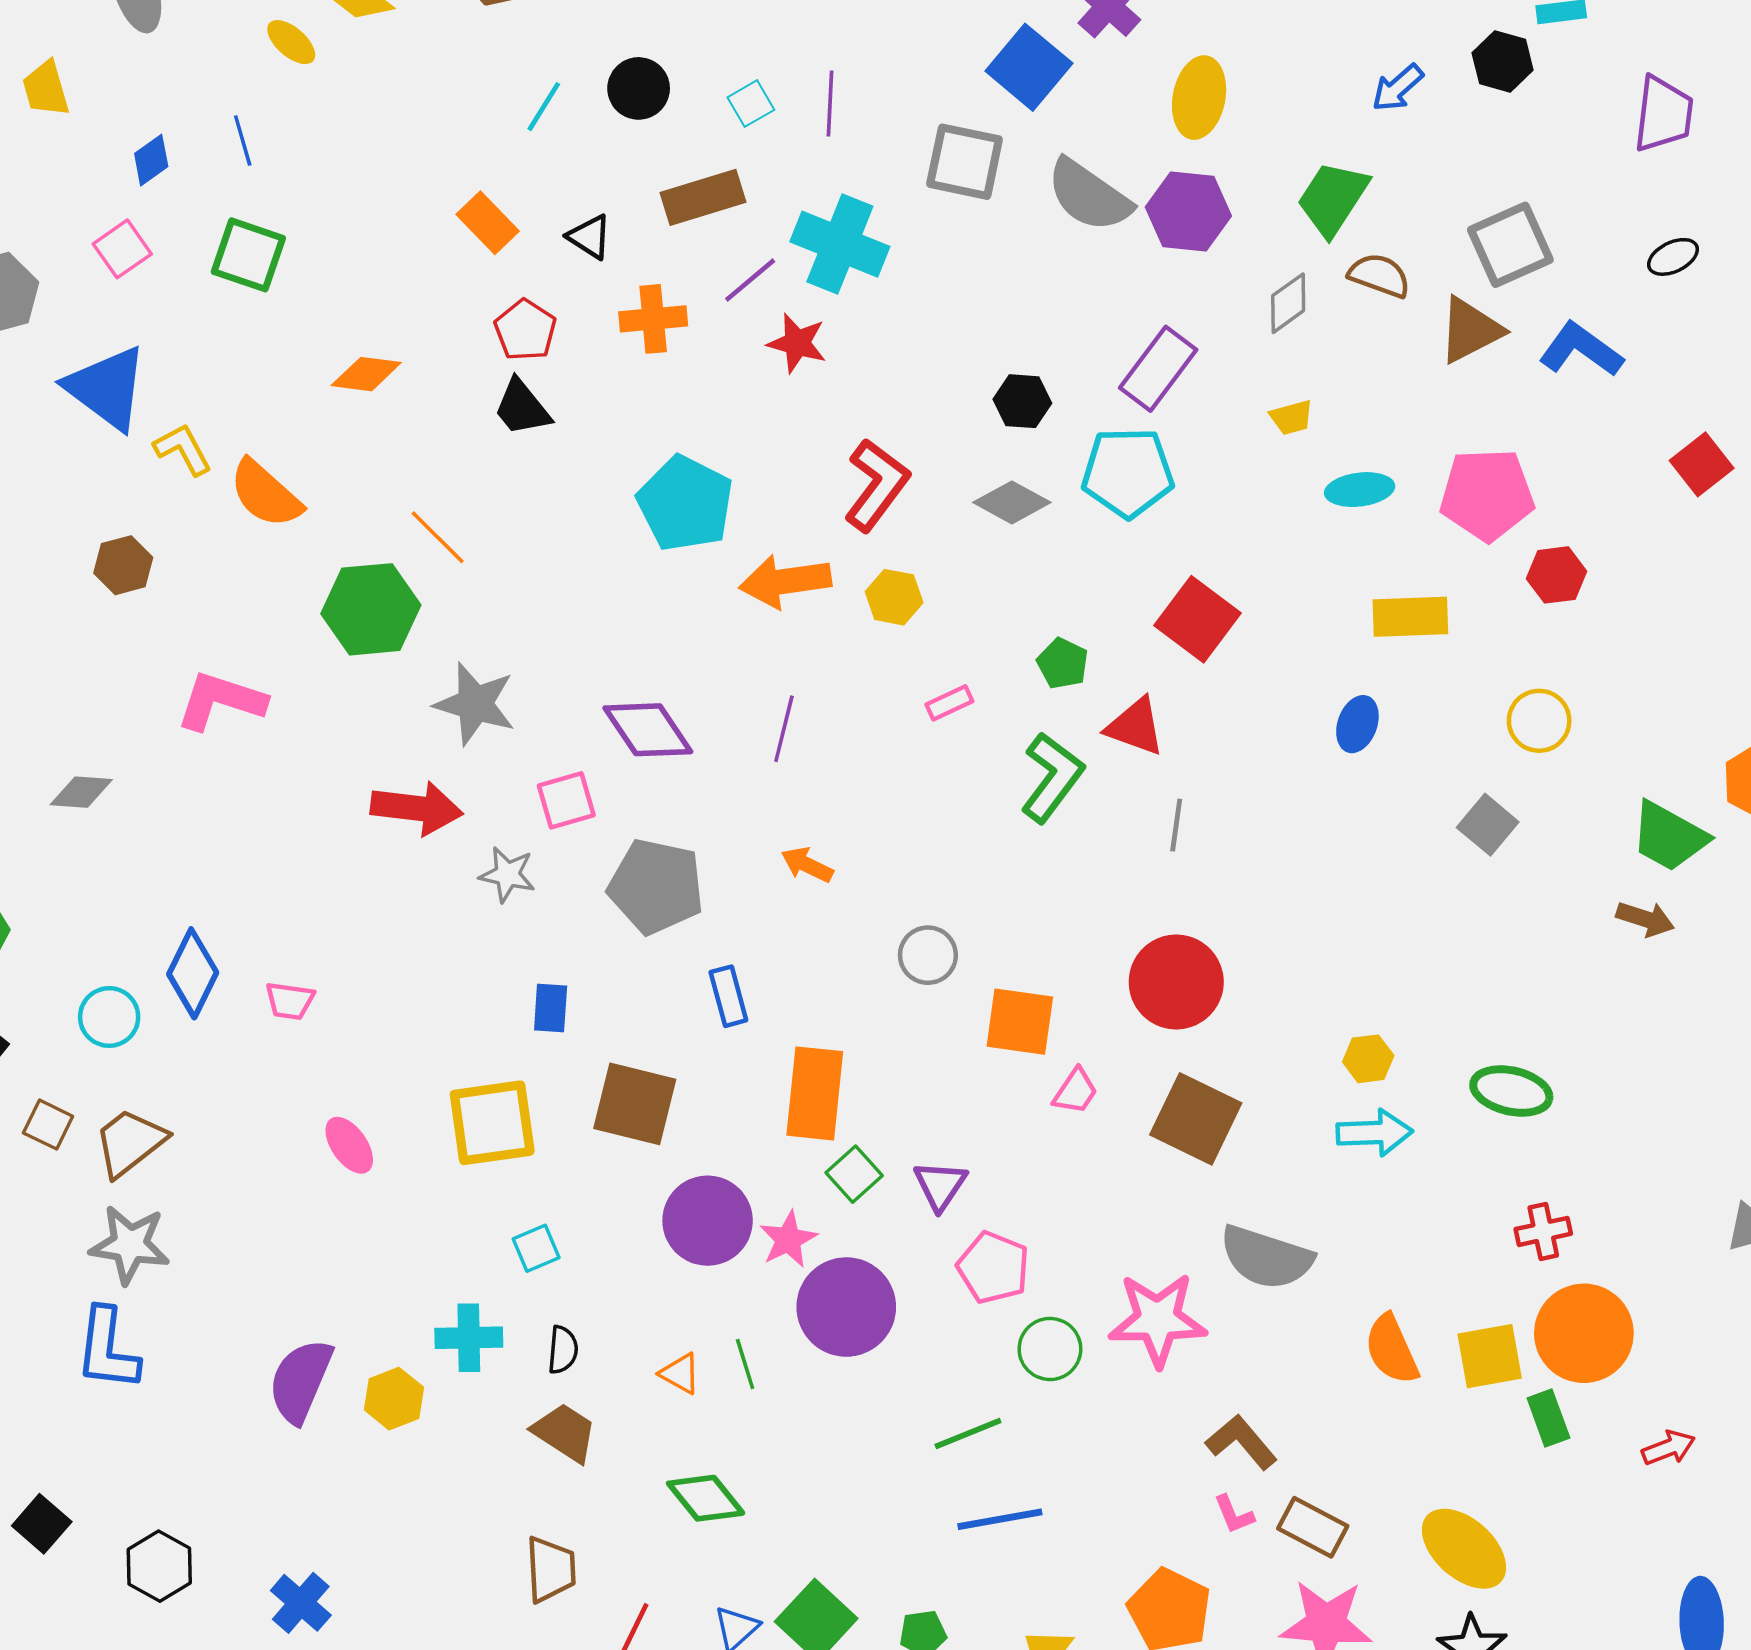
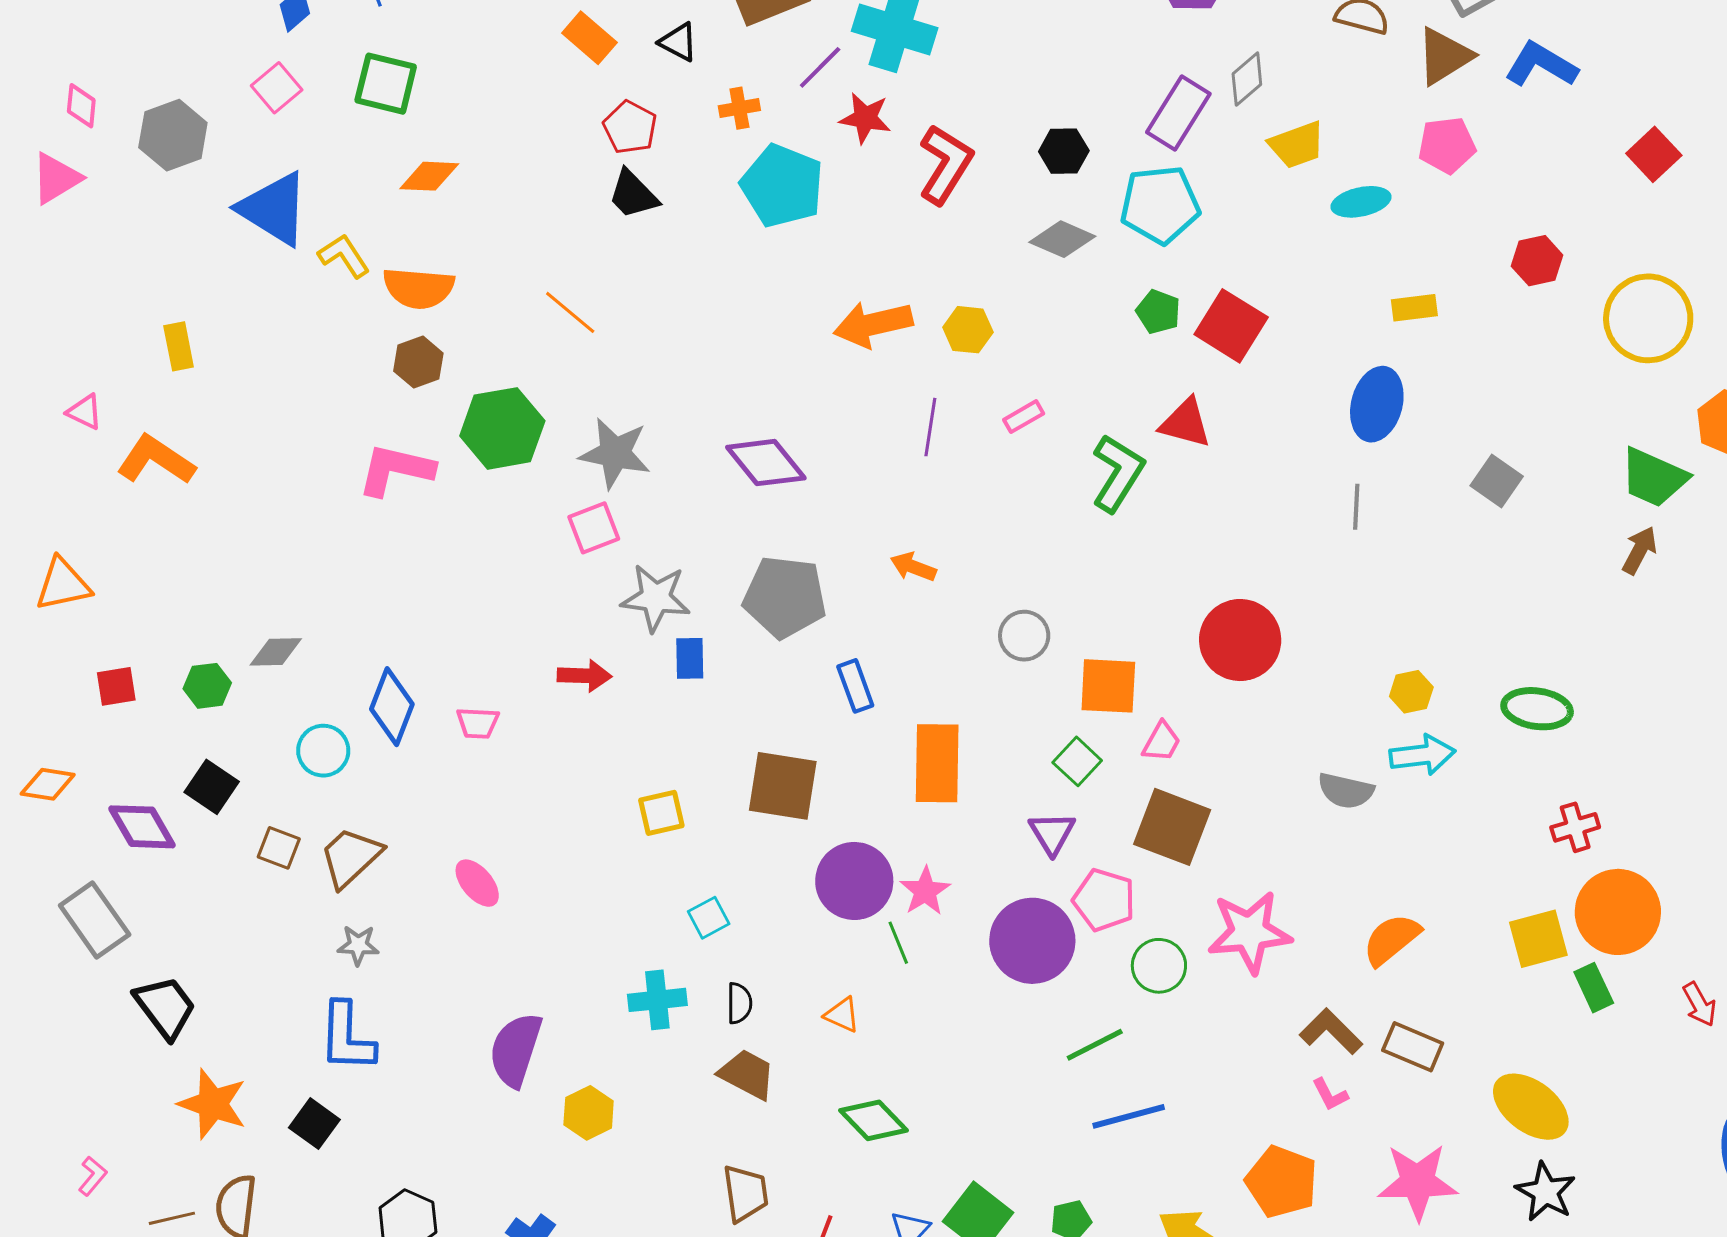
gray diamond: (1288, 303) -> (1247, 79), moved
orange cross: (653, 319) -> (739, 108), size x0.7
orange diamond: (366, 374) -> (429, 176), moved
yellow trapezoid: (1291, 417) -> (1297, 145), size x1.5
red L-shape: (877, 485) -> (946, 164), moved
orange semicircle: (265, 494) -> (419, 288), turned -32
pink pentagon: (1487, 495) -> (1447, 145), moved, size x0.7
cyan pentagon: (685, 504) -> (782, 186), moved
brown hexagon: (123, 565) -> (418, 362), moved
green hexagon: (371, 609) -> (502, 428), moved
yellow rectangle: (1410, 617) -> (1414, 308), size x0.7
green pentagon: (1063, 663) -> (1158, 312), moved
yellow circle: (1539, 721) -> (1648, 318), moved, size x1.6
blue ellipse: (1357, 724) -> (1377, 404), size x1.5
purple line: (784, 729) -> (930, 427), moved
gray diamond: (81, 792) -> (276, 652), moved
pink square: (566, 800) -> (594, 528), moved
red arrow: (417, 808) -> (584, 676), moved, size x0.7
gray line: (1176, 825) -> (1356, 507), moved
gray star: (507, 875) -> (656, 598), size x1.4
brown arrow: (1645, 919) -> (1640, 550), turned -75
blue rectangle: (551, 1008) -> (690, 658), moved
brown square: (1196, 1119) -> (1172, 827), moved
yellow square: (492, 1123) -> (661, 813), size x0.6
pink ellipse: (349, 1145) -> (477, 883), moved
green square: (854, 1174) -> (1077, 761), moved
gray star: (130, 1245) -> (358, 945), size x0.6
gray semicircle: (1266, 1257) -> (1346, 791), moved, size x0.7
purple circle: (846, 1307) -> (1032, 941), moved
orange semicircle: (1392, 1349) -> (1391, 939), moved, turned 80
green line: (745, 1364) -> (898, 943), moved
yellow hexagon: (394, 1399) -> (589, 1113), moved
red arrow: (1669, 1448) -> (1699, 1004), turned 87
black square: (42, 1524) -> (314, 1124), moved
brown rectangle: (1313, 1527) -> (1413, 1047), moved

